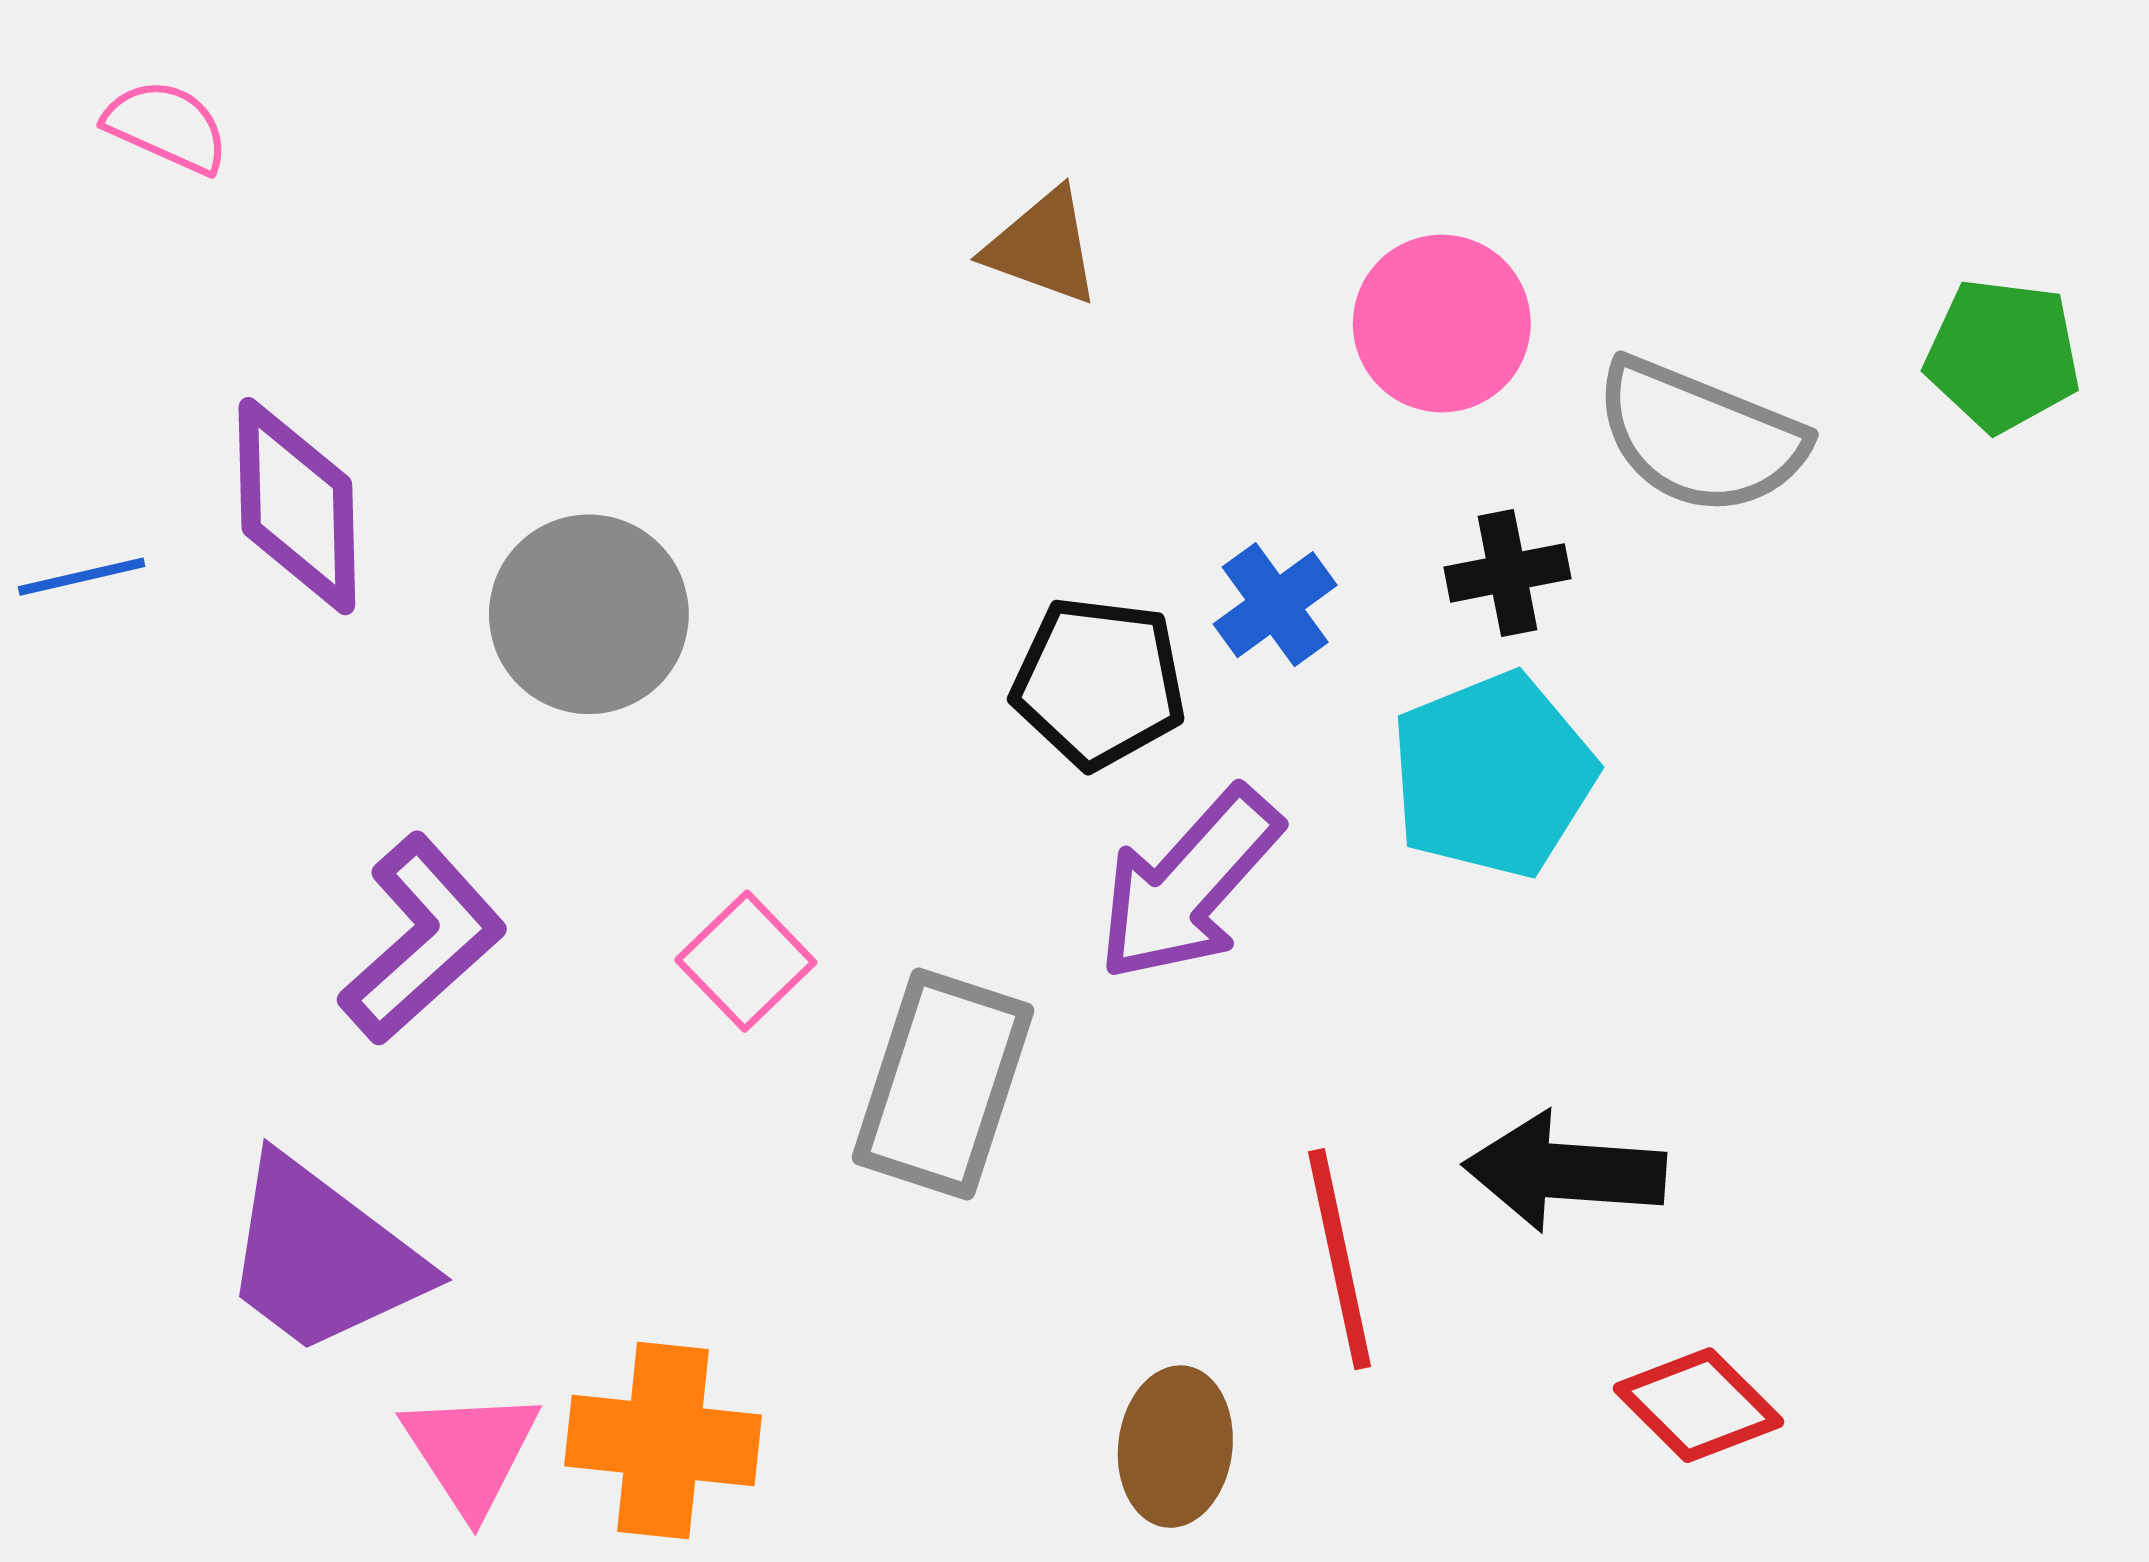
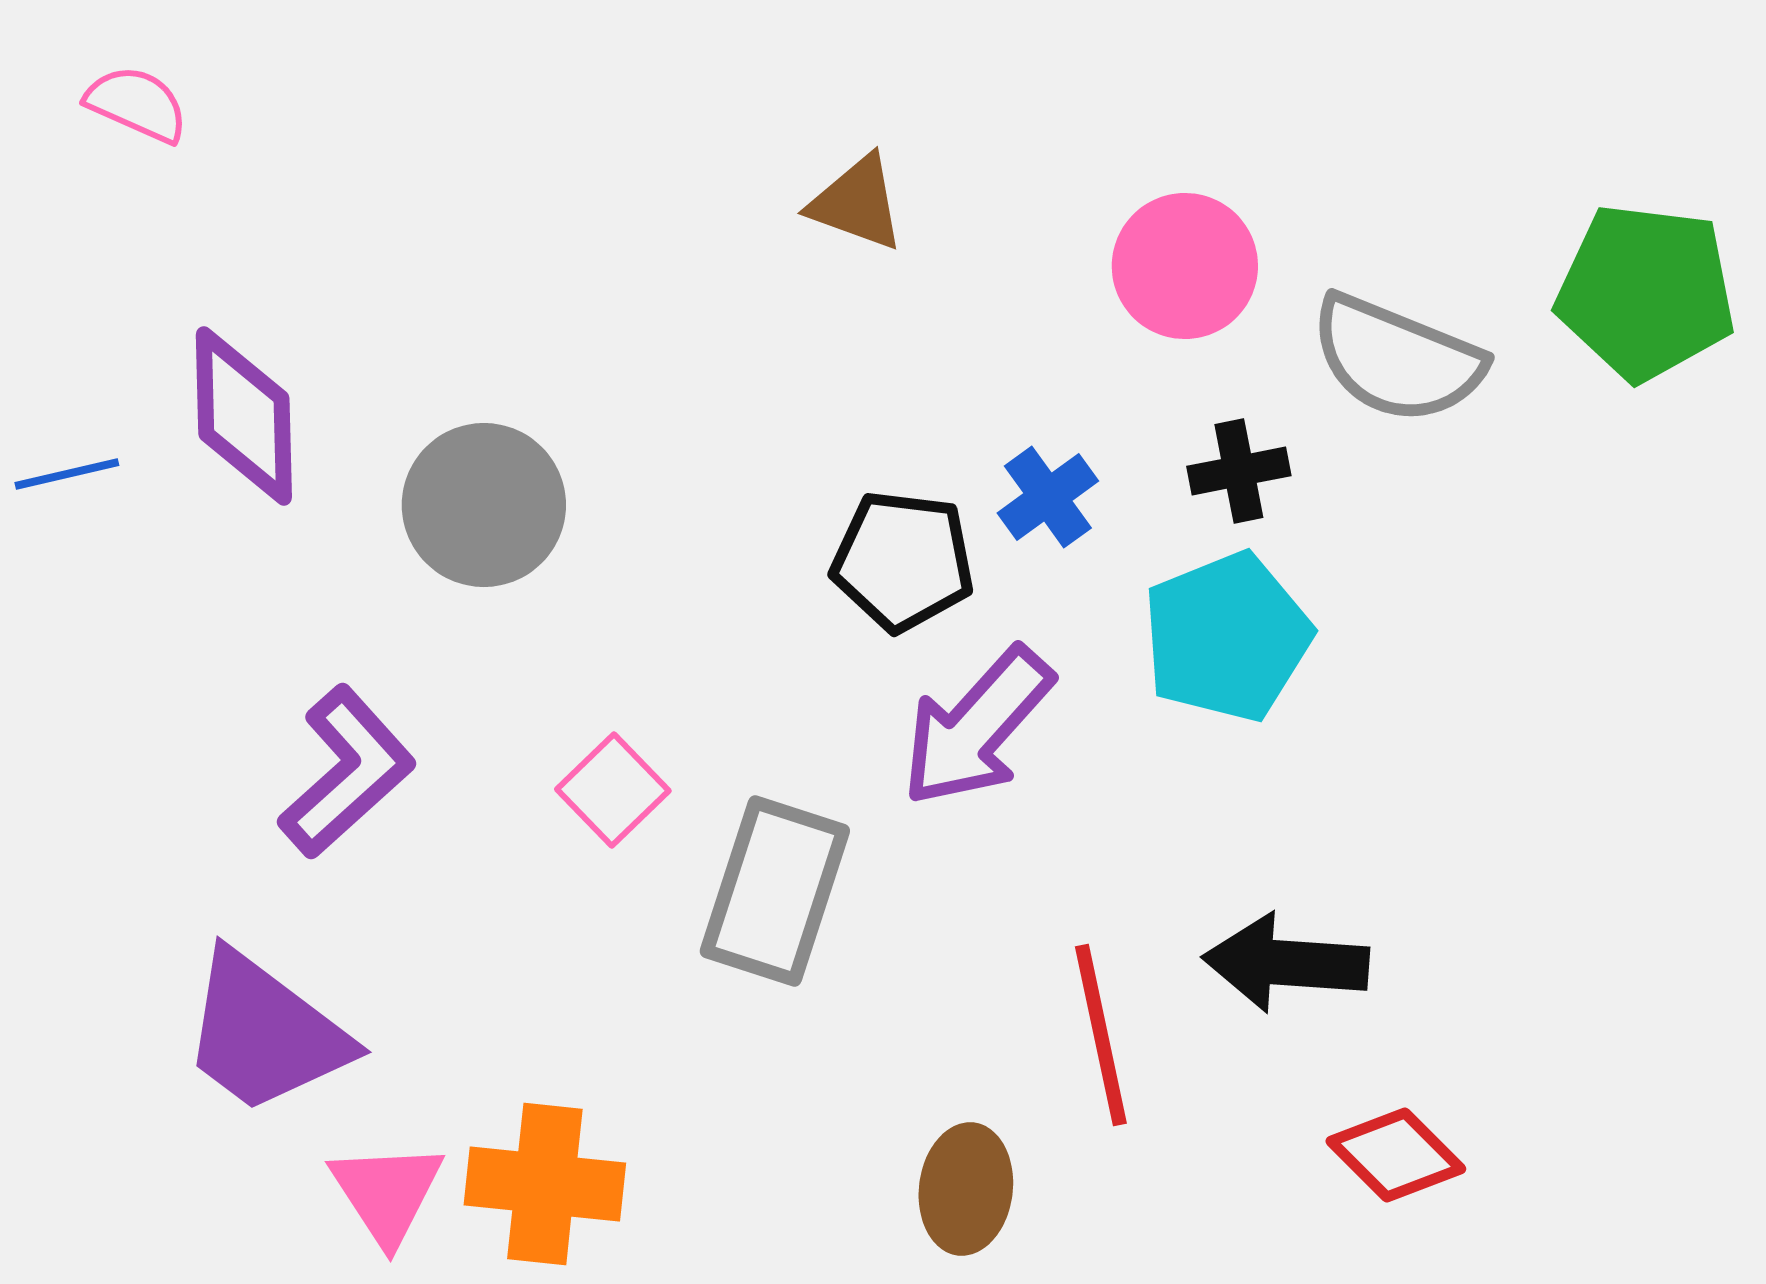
green pentagon: (2003, 355) -> (1646, 292), size x1.4

